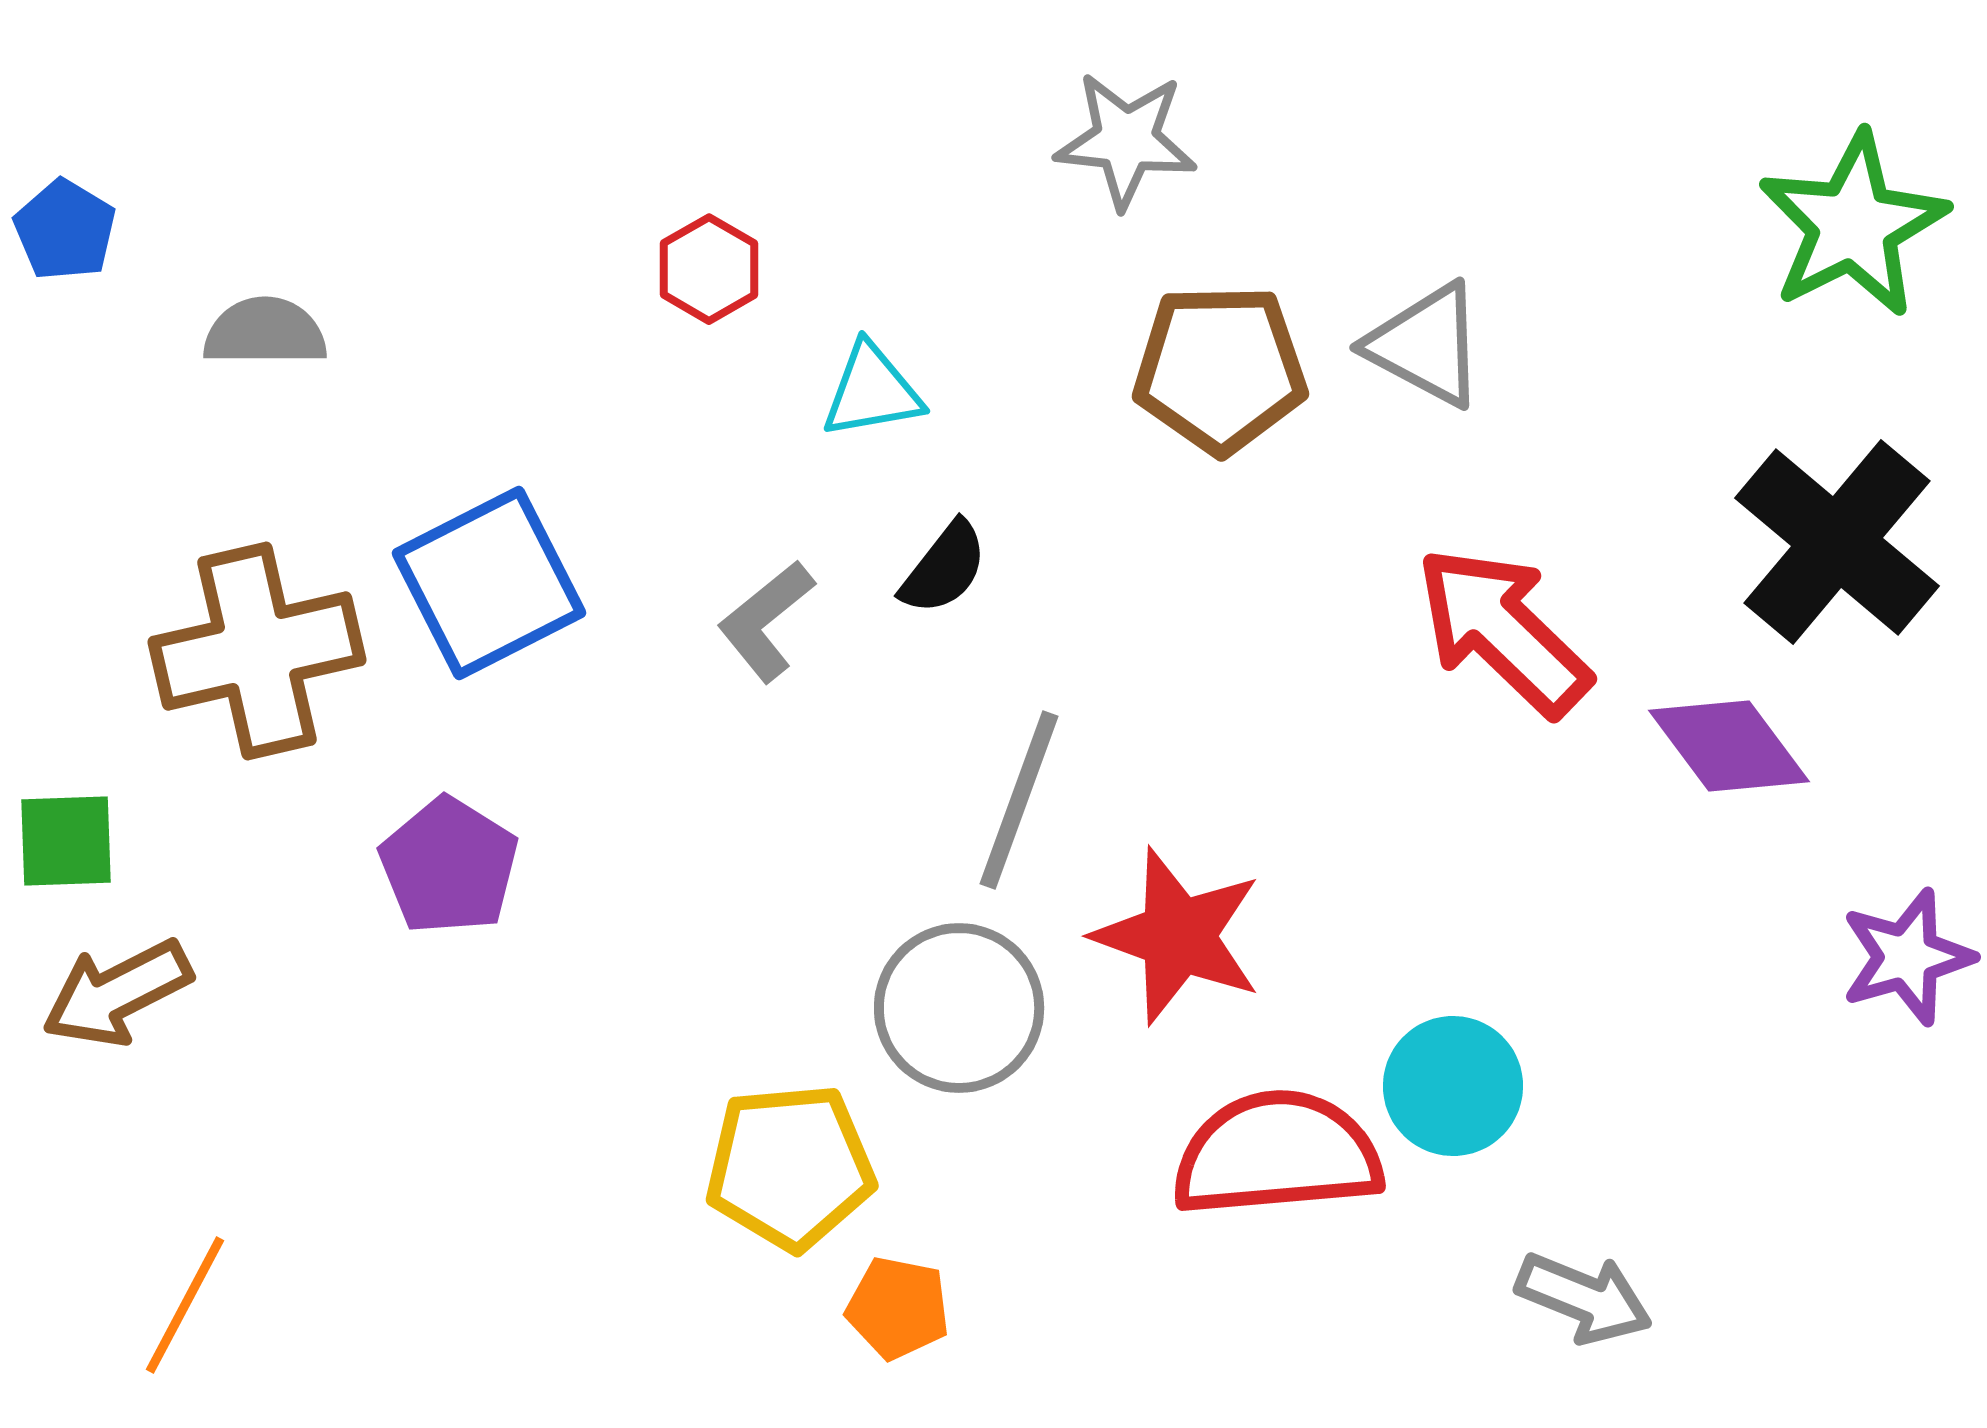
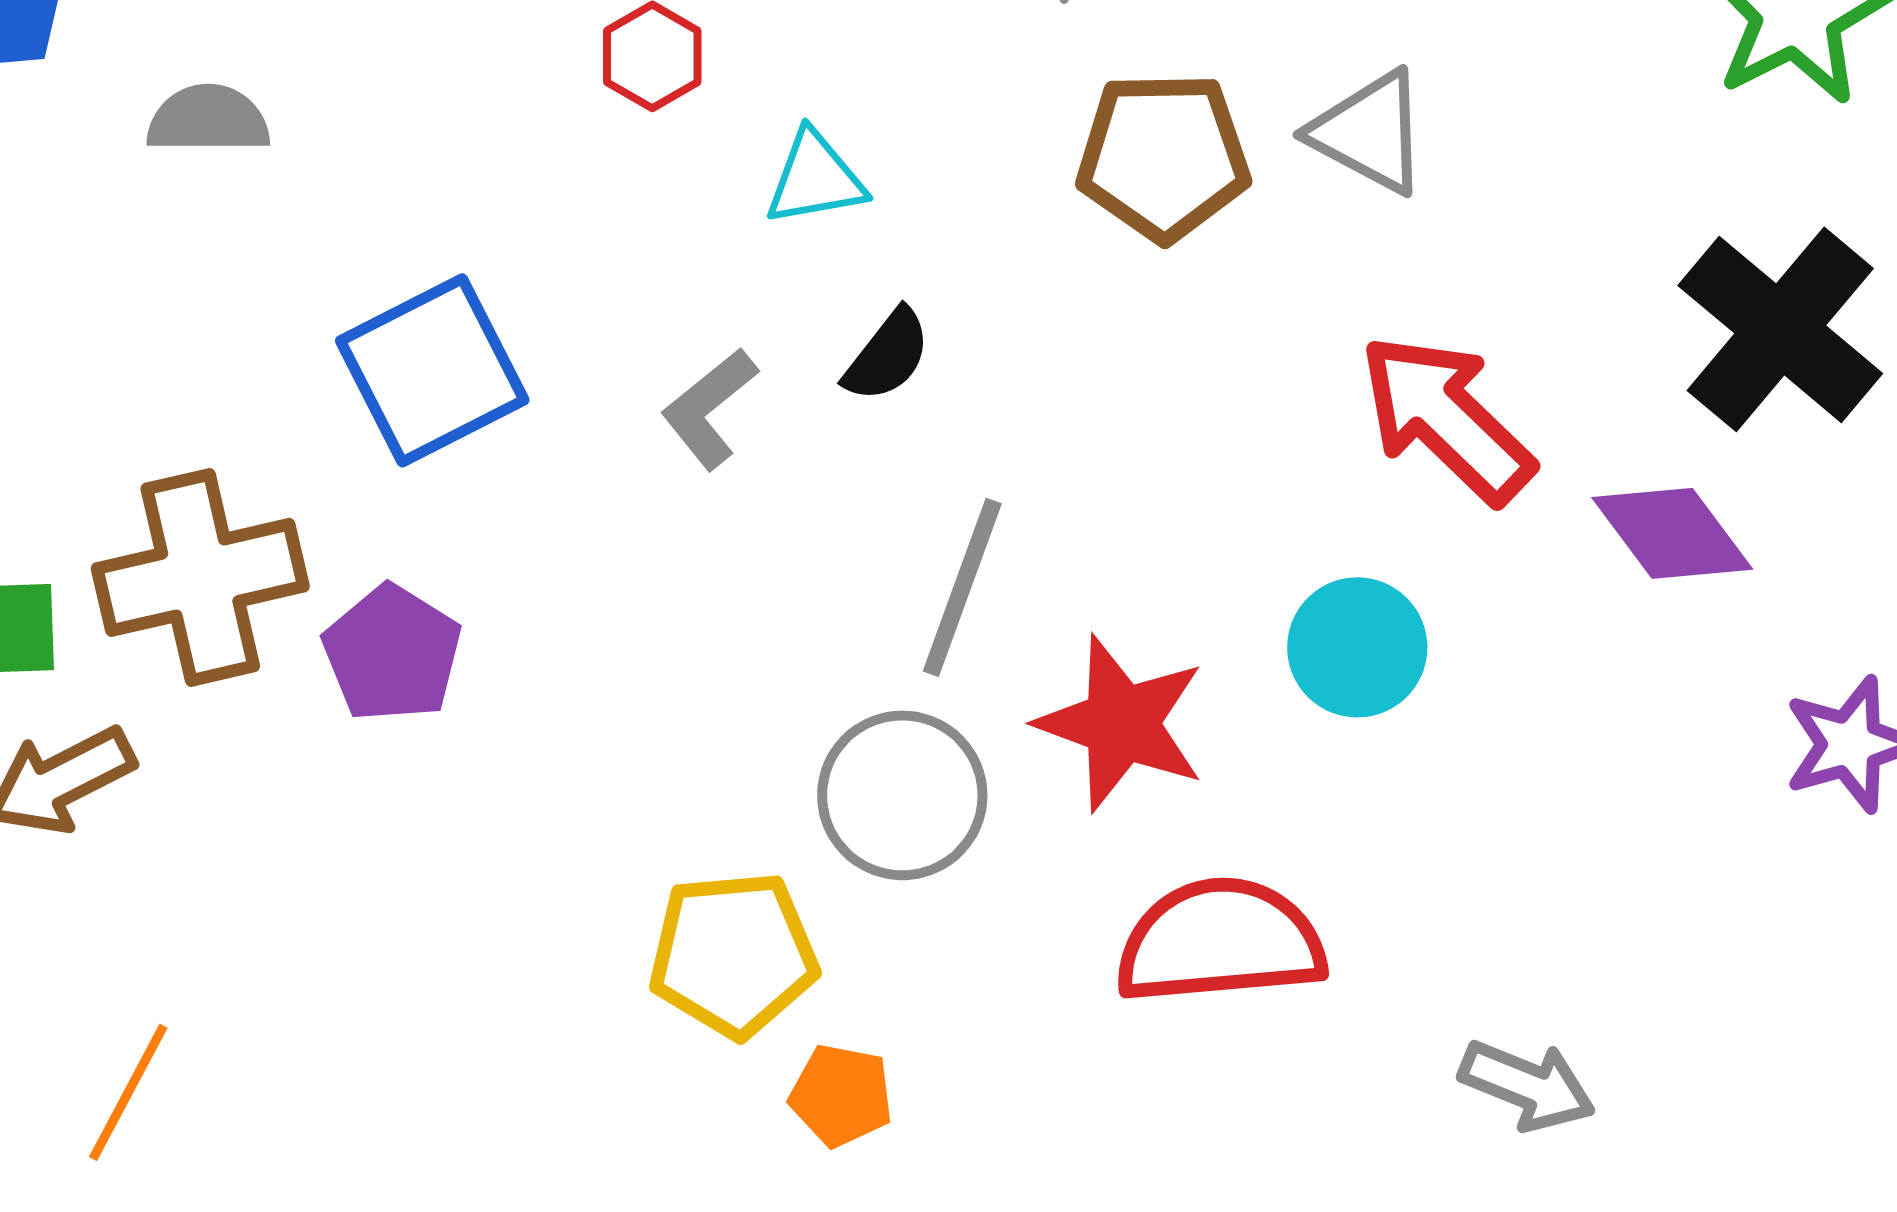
brown cross: (257, 651) -> (200, 577), moved
cyan circle: (1453, 1086) -> (1357, 647), moved

